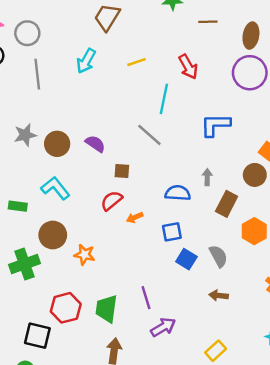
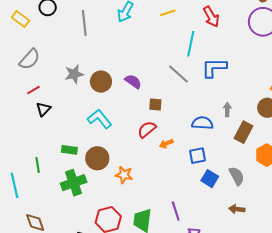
blue L-shape: (215, 125) -> (214, 68), moved
green rectangle: (18, 206) -> (69, 150), moved

